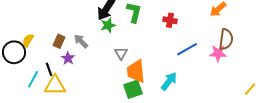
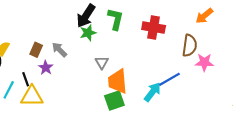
red cross: (170, 20) -> (154, 27), size x1.5
brown semicircle: (226, 39) -> (190, 45), moved
blue line: (187, 49) -> (169, 79), moved

